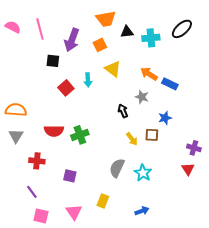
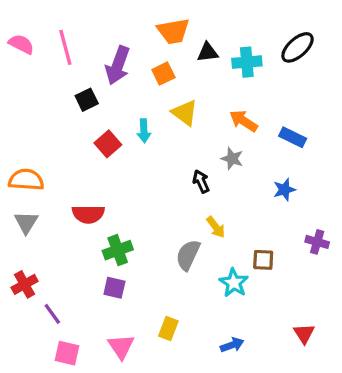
black square: (53, 61) -> (87, 100), turned -32
blue rectangle: (170, 84) -> (293, 137), moved
blue star: (165, 118) -> (284, 190), moved
green cross: (80, 135) -> (118, 250), moved
brown square: (152, 135) -> (263, 260), moved
red cross: (37, 161) -> (25, 284), moved, turned -35
gray semicircle: (117, 168) -> (188, 255), moved
red triangle: (188, 169) -> (304, 333), moved

